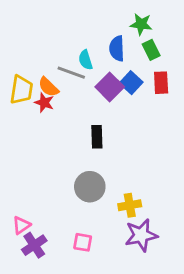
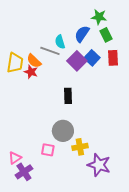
blue semicircle: (117, 48) -> (82, 34), turned 36
yellow cross: (130, 205) -> (80, 147), moved
purple star: (141, 235) -> (99, 165), turned 30
pink square: (83, 242) -> (48, 150), moved

